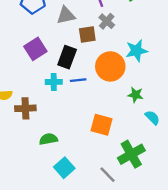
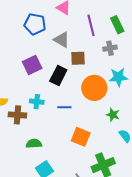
gray triangle: (66, 15) -> (62, 40), turned 36
gray cross: (107, 21) -> (110, 48), moved, turned 32
blue line: (78, 80) -> (64, 107), moved
cyan cross: (54, 82) -> (37, 102), moved

